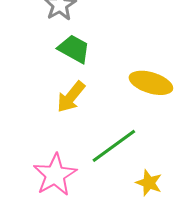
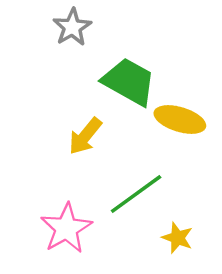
green trapezoid: (74, 49) -> (129, 82), moved, size x1.4

